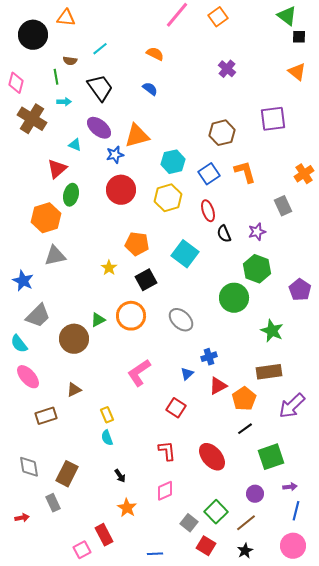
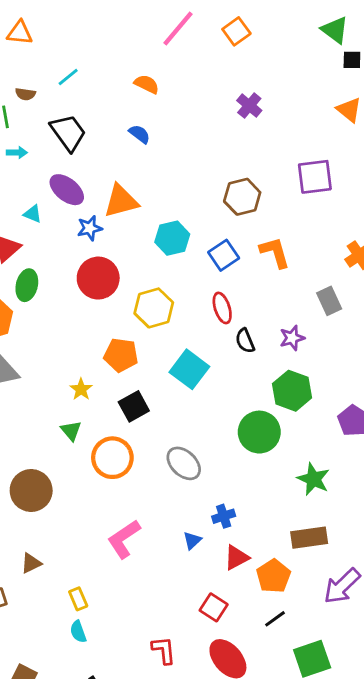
yellow hexagon: (168, 198) -> (154, 308), moved
green triangle: (98, 320) -> (71, 431), moved, turned -42
red square: (176, 408) -> (214, 607), moved

